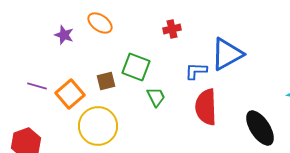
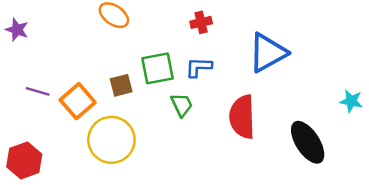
purple star: (64, 35) -> (17, 30), moved
green square: (136, 67) -> (157, 68), turned -32
blue L-shape: (196, 71) -> (199, 67), moved

